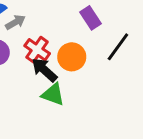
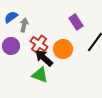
gray arrow: (15, 22) -> (24, 25), turned -48
green triangle: (53, 94) -> (40, 75), moved

